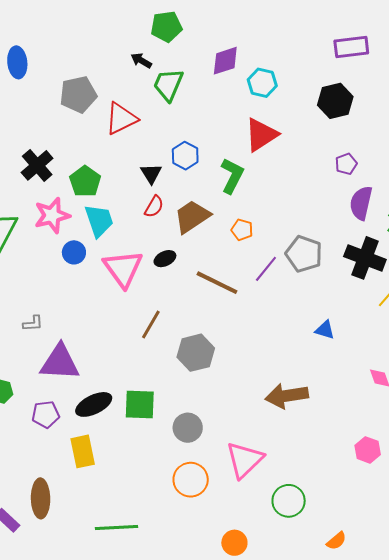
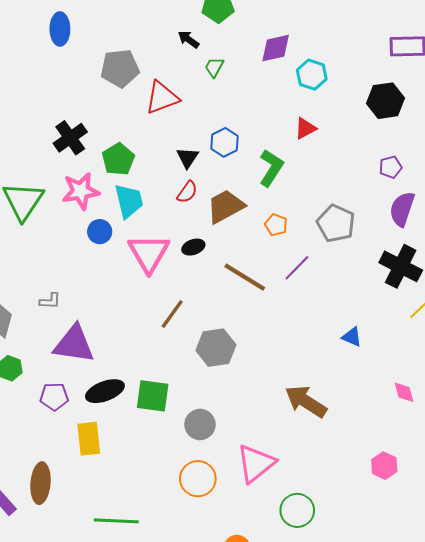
green trapezoid: (168, 85) -> (214, 67), size x0.6
red triangle: (261, 135) -> (305, 128), size x0.6
gray pentagon: (304, 254) -> (336, 223), moved
brown arrow: (287, 396) -> (306, 401), turned 36

